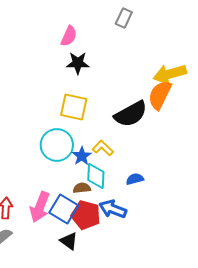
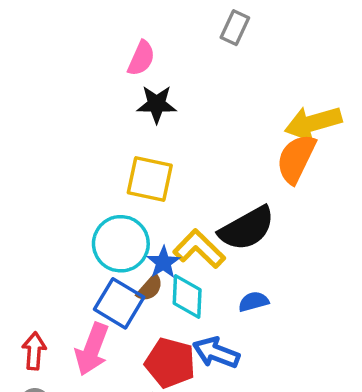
black semicircle: (131, 114) -> (247, 228), moved
yellow L-shape: (103, 148) -> (199, 249), size x1.4
brown semicircle: (82, 188) -> (150, 288), moved, turned 138
blue square: (64, 209) -> (119, 303), moved

